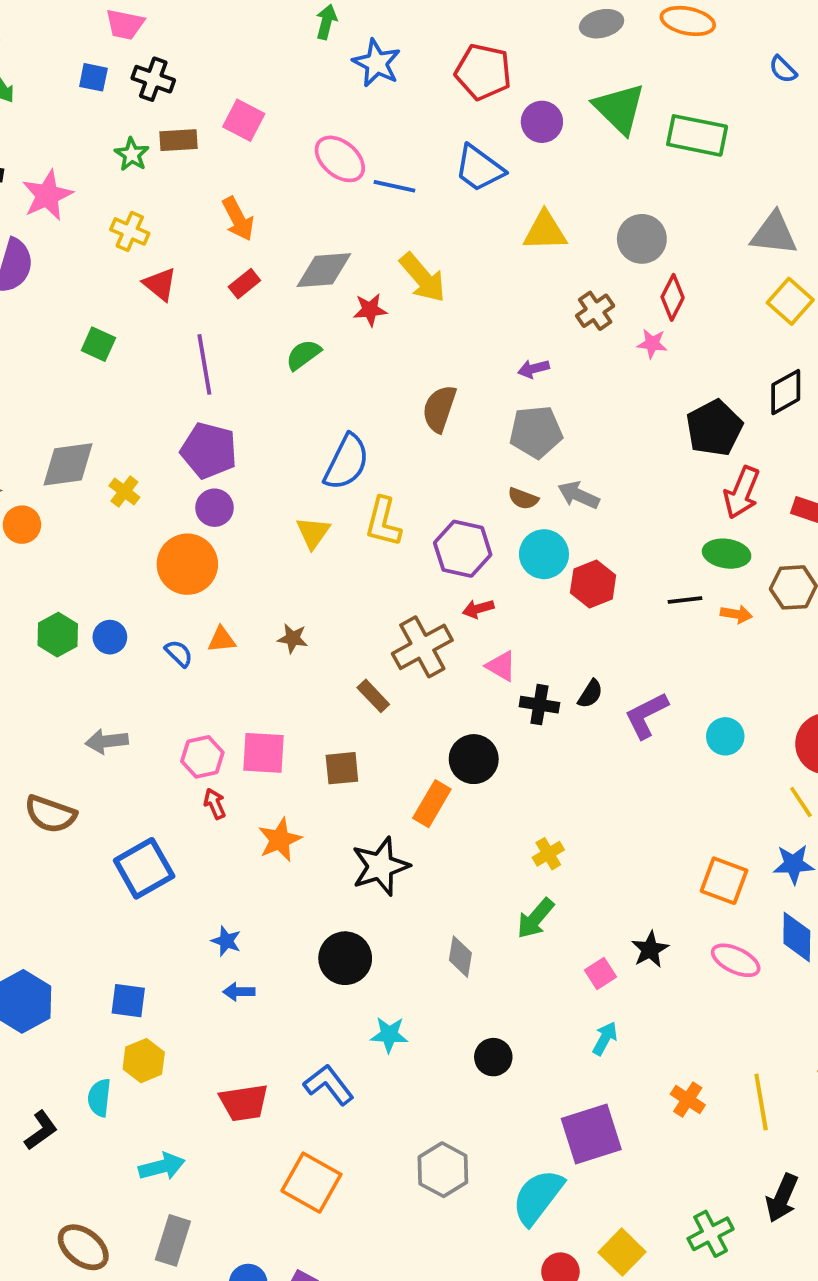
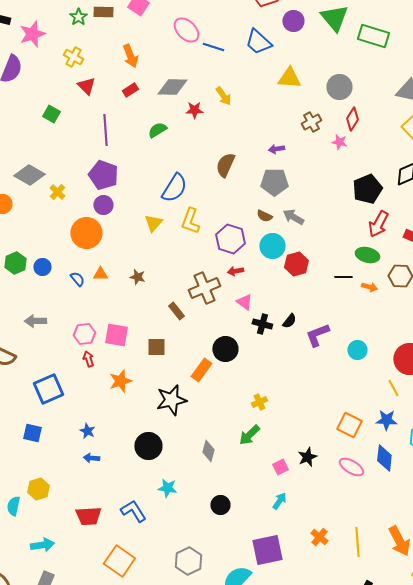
yellow arrow: (423, 278) -> (223, 96), size x0.7
gray diamond: (68, 464) -> (29, 175), turned 32
blue square: (128, 1001) -> (32, 433), moved

